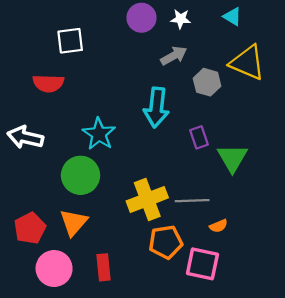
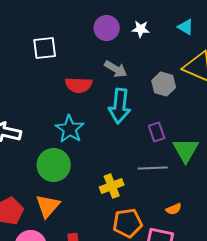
gray arrow: (174, 56) -> (116, 69), moved, turned 60
red semicircle: (48, 83) -> (79, 85), moved
yellow cross: (147, 199) -> (112, 186), size x0.7
gray line: (192, 201) -> (153, 168), moved

